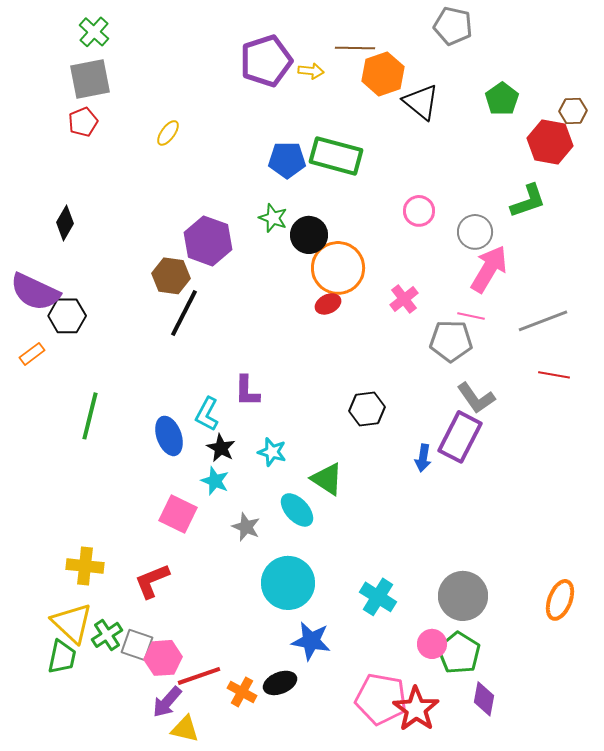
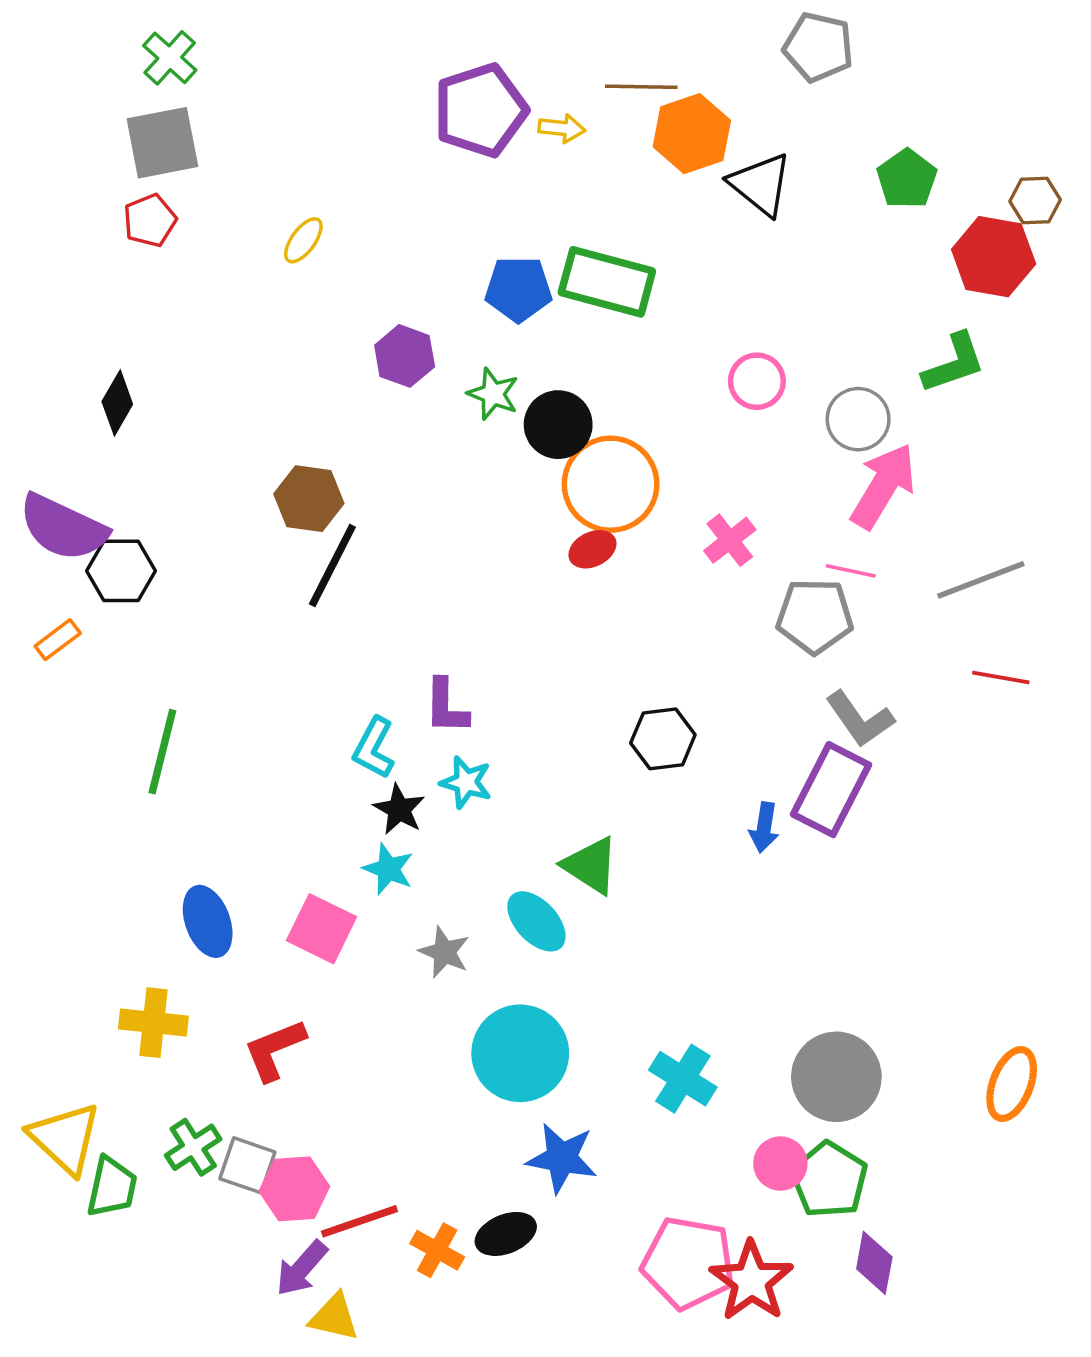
purple hexagon: (208, 241) -> (405, 356), moved, size x0.7
blue ellipse: (169, 436) -> (208, 921), moved
cyan star: (272, 452) -> (466, 782), moved
yellow triangle: (72, 623) -> (65, 1138), moved

